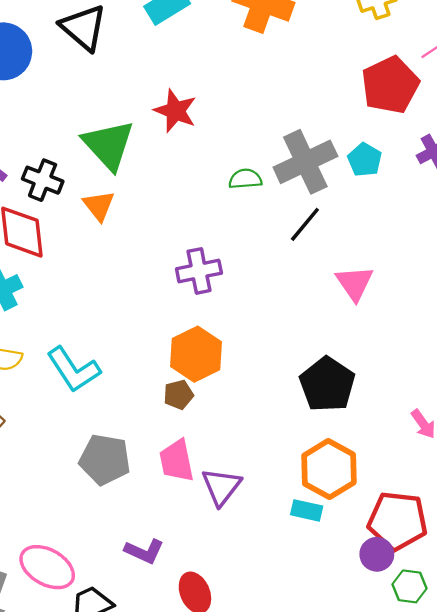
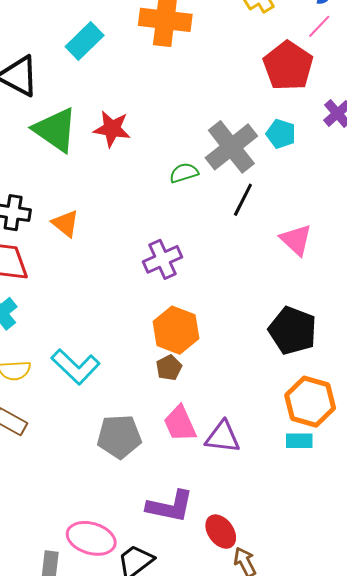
green triangle: (108, 145) -> (55, 130), moved
purple triangle: (221, 487) -> (223, 437), turned -48
purple L-shape: (144, 551) -> (170, 506), size x1.4

